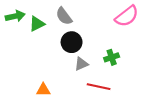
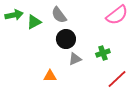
red line: (99, 87) -> (117, 79), moved, turned -55
orange triangle: (43, 90) -> (50, 76), moved

